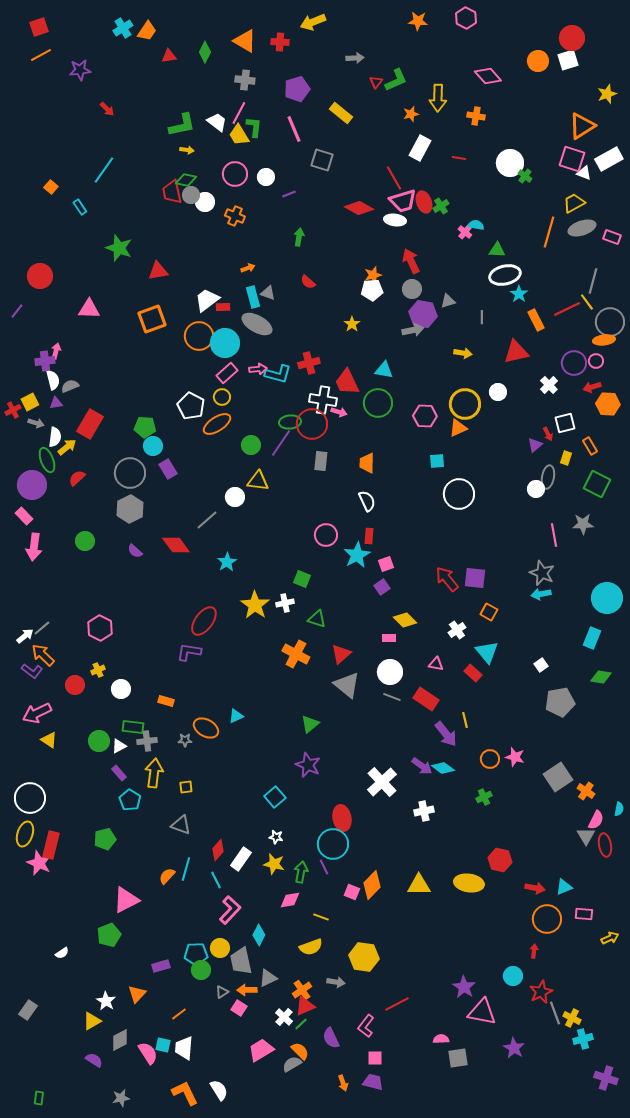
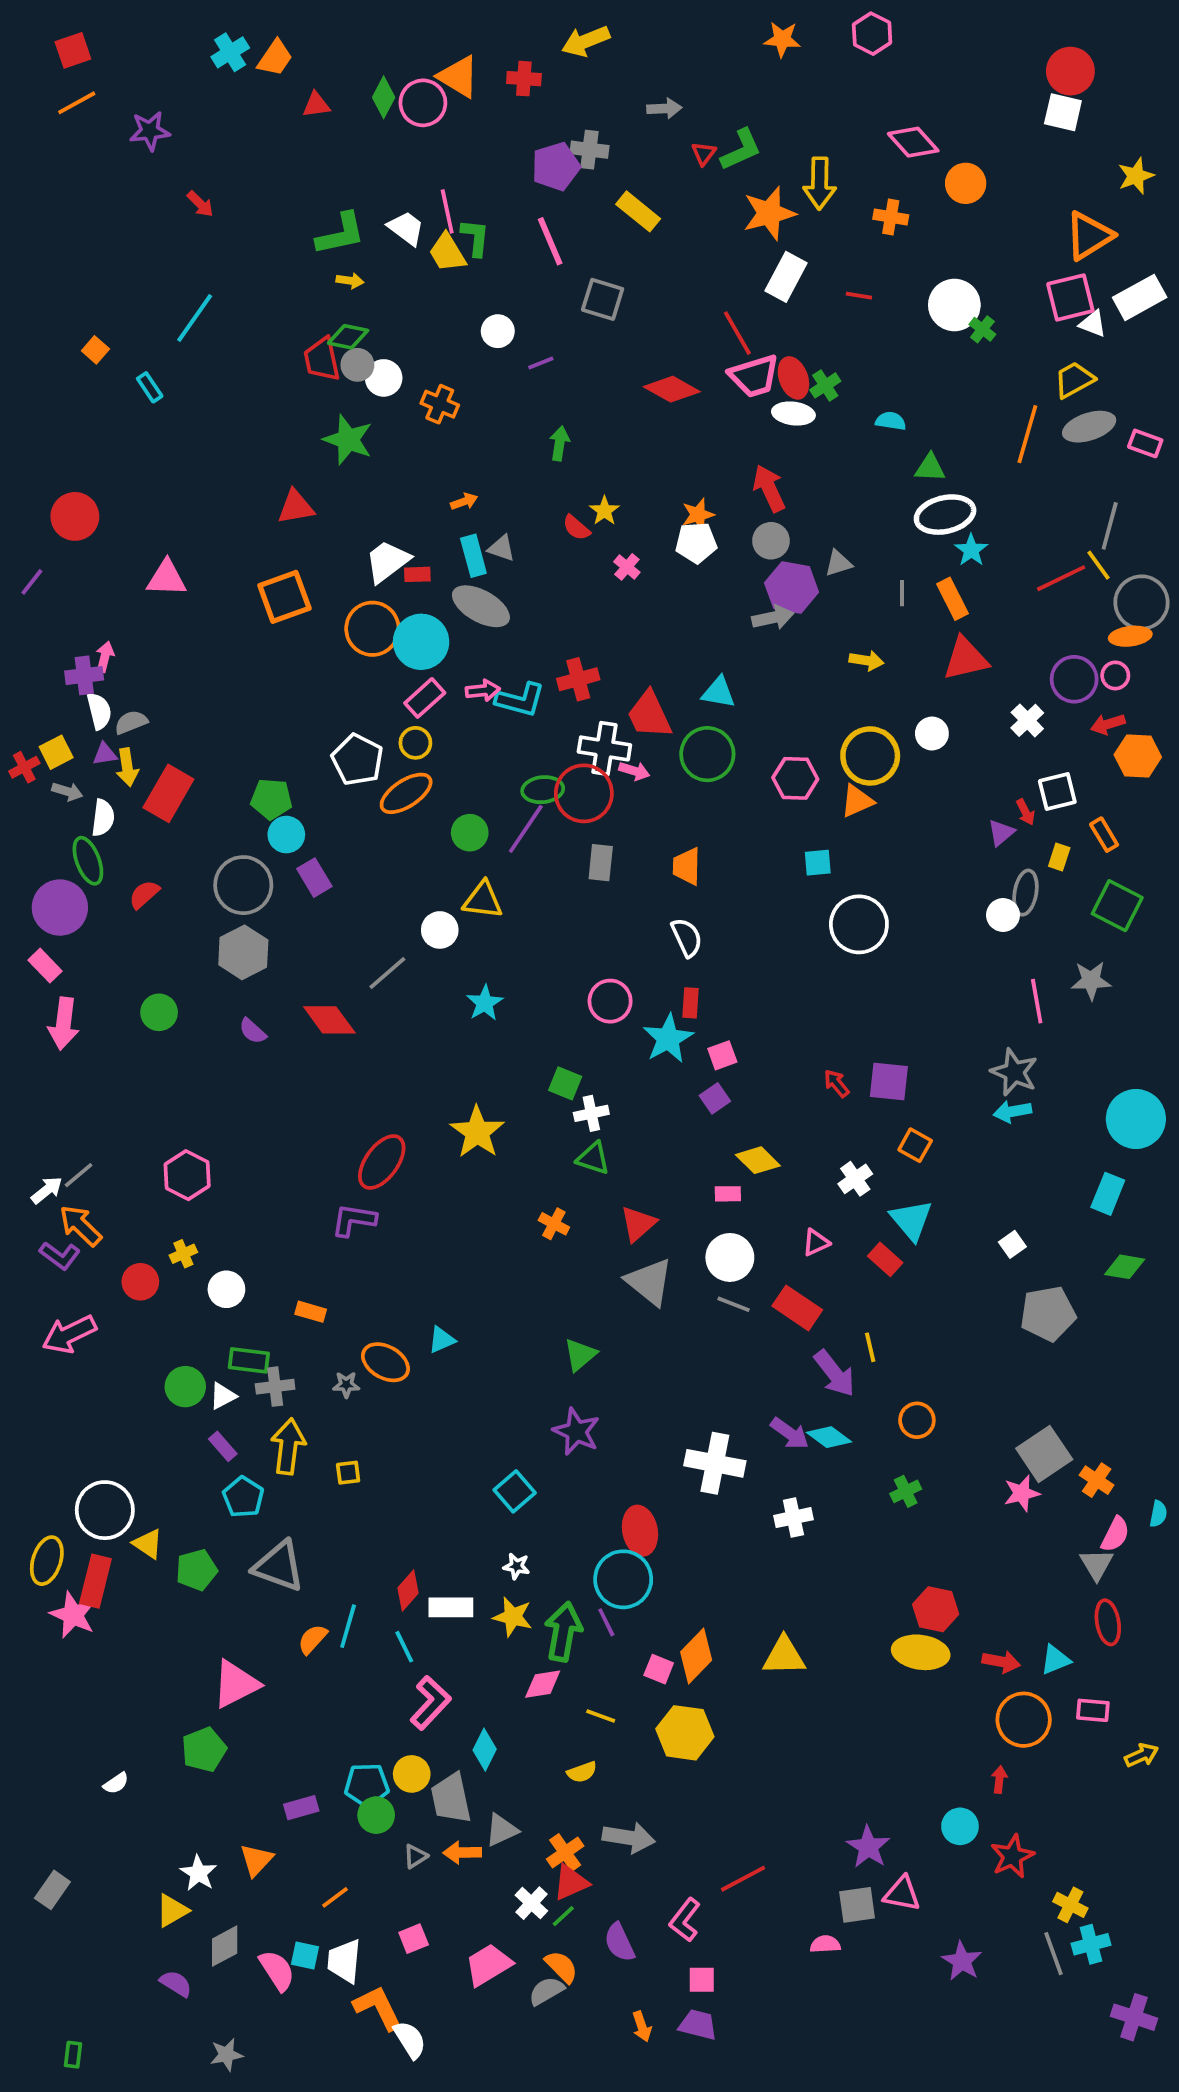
white square: (568, 60) -> (1063, 112), turned 30
orange circle: (538, 61) -> (966, 183), moved
gray cross: (245, 80) -> (589, 150), moved
pink line: (239, 113) -> (447, 211), turned -40
orange star: (411, 114) -> (769, 213), size x1.8
pink square: (572, 159) -> (1070, 297), turned -32
pink circle: (235, 174) -> (423, 103), moved
white ellipse: (395, 220) -> (793, 414), moved
pink cross: (465, 232) -> (627, 567), moved
green star: (119, 248) -> (348, 440), moved
orange rectangle: (536, 320) -> (952, 599), moved
yellow star: (352, 324) -> (604, 511), moved
yellow arrow: (67, 447) -> (127, 767), moved, turned 120
cyan star: (227, 562) -> (485, 1003), moved
red arrow: (447, 579) -> (836, 1083), size x0.6
white cross: (285, 603) -> (591, 1113), moved
orange cross: (296, 654) -> (554, 1224), size x0.6
pink triangle: (436, 664) -> (816, 1242), turned -35
yellow triangle: (49, 740) -> (148, 1544), moved
pink star: (515, 757) -> (1022, 1493), moved, turned -30
white cross: (382, 782) -> (715, 1463), turned -36
white circle: (30, 798) -> (105, 1510), moved
gray triangle: (181, 825) -> (279, 1566), moved, size x1.4
red ellipse: (605, 845) -> (1108, 1622), moved
white rectangle: (241, 859) -> (451, 1607), turned 55
green arrow: (301, 872) -> (563, 1632), size x1.4
yellow ellipse: (469, 883) -> (921, 1652), moved
yellow semicircle: (311, 947) -> (582, 1772), size x0.7
yellow hexagon: (364, 957) -> (685, 1733), moved
gray arrow: (336, 982) -> (629, 1838), size x1.5
pink square: (239, 1008) -> (414, 1939), moved, turned 35
pink triangle: (482, 1012) -> (902, 1894), size x0.7
gray line: (555, 1013) -> (1054, 1954), moved
gray square: (458, 1058) -> (857, 1905), moved
orange L-shape: (185, 1093) -> (378, 2008), moved

